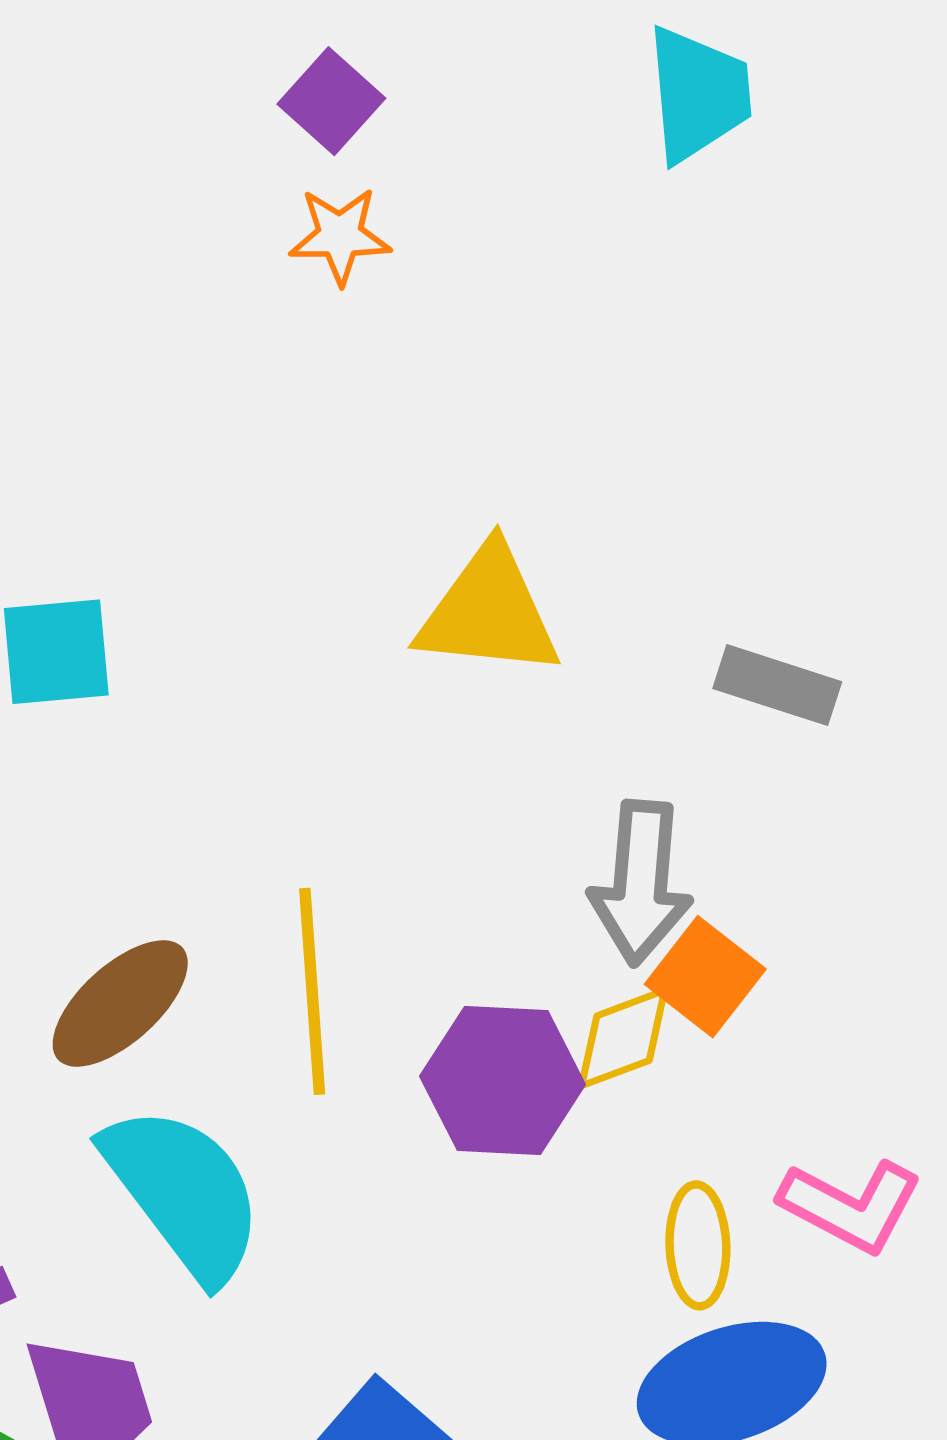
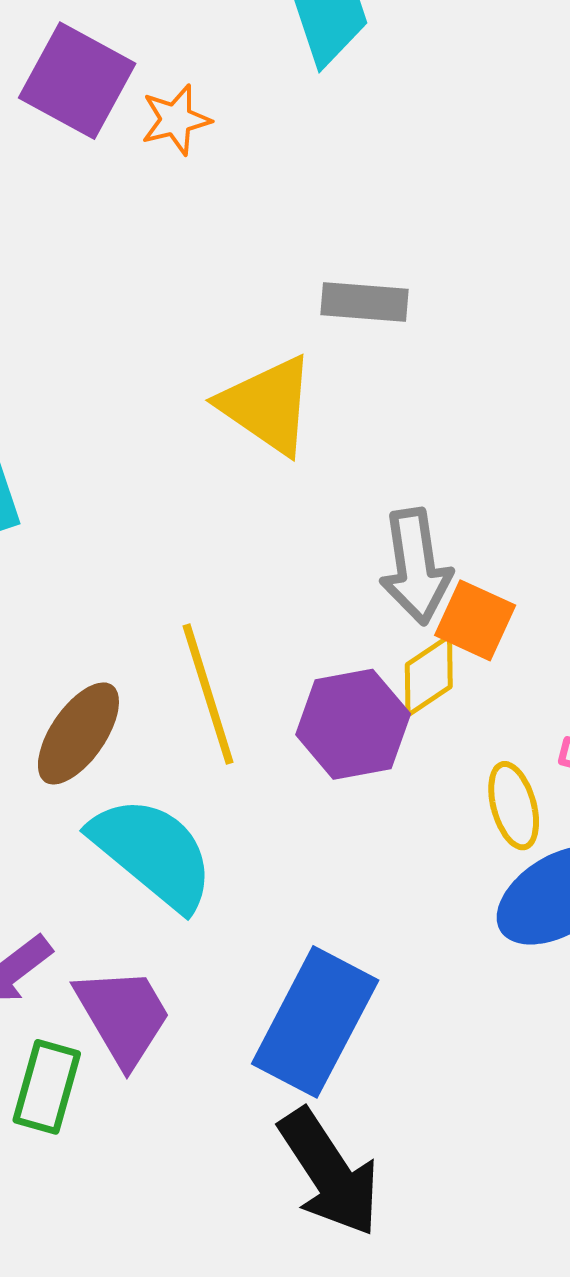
purple square: (331, 101) -> (77, 81), size x1.6
orange star: (340, 236) -> (176, 120), moved
yellow triangle: (489, 612) -> (268, 405), turned 42
gray rectangle: (777, 685) -> (364, 302), moved

